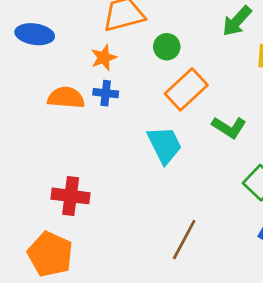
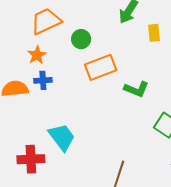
orange rectangle: (186, 89) -> (101, 67), turned 32
cyan trapezoid: (165, 145) -> (62, 137), moved

